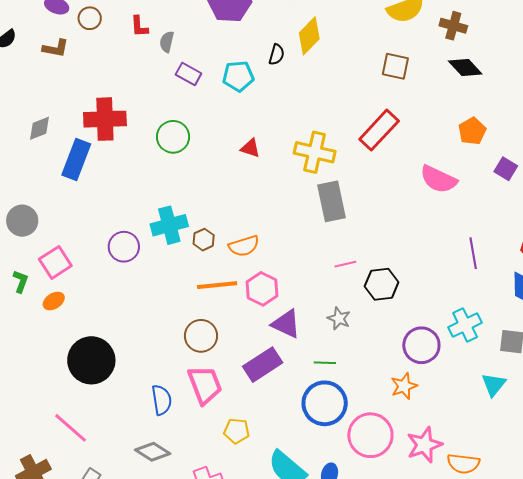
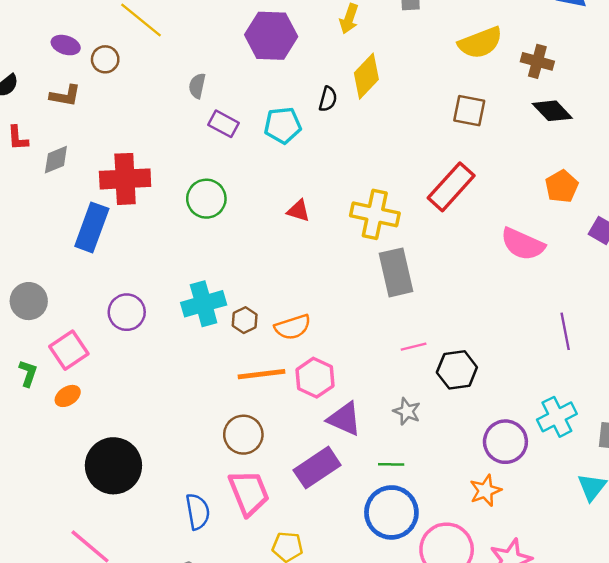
red L-shape: (139, 26) -> (18, 138), moved
gray diamond: (40, 128) -> (56, 160), moved
purple circle: (124, 247) -> (127, 312), moved

